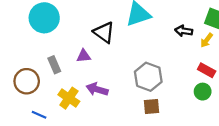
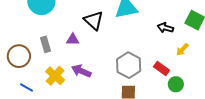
yellow arrow: (207, 40) -> (182, 50), moved
red rectangle: (207, 70) -> (161, 69), moved

